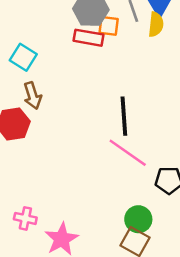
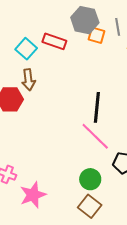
red rectangle: (88, 38) -> (54, 41), moved
green circle: (138, 219) -> (90, 179), moved

